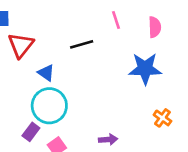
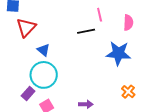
black line: (82, 44) -> (86, 31), moved

